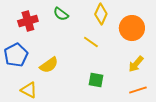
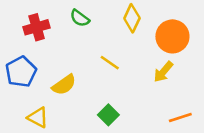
yellow line: (91, 42) -> (110, 63), moved
yellow arrow: (136, 64) -> (163, 72), moved
green square: (96, 80) -> (108, 115), moved, turned 35

